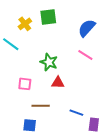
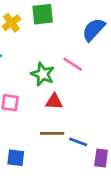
pink line: (85, 55) -> (73, 64), moved
brown line: (41, 106) -> (52, 133), moved

